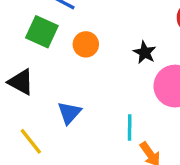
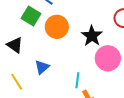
orange circle: (86, 44) -> (57, 27), size x1.5
black star: (145, 52) -> (92, 36), size x1.5

